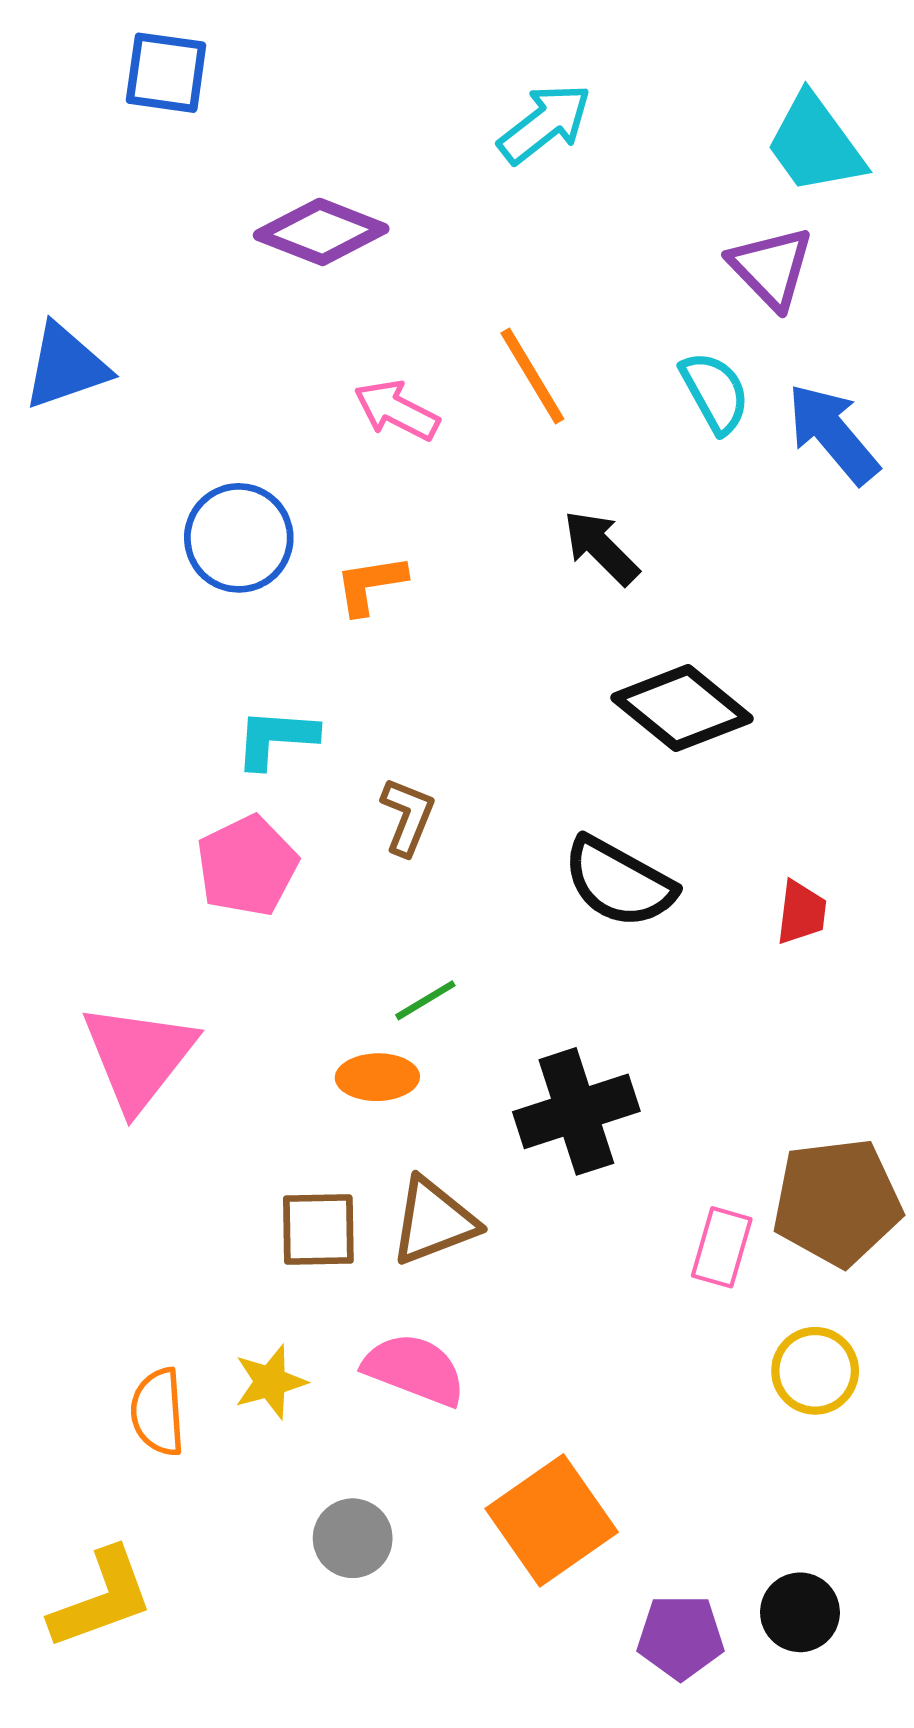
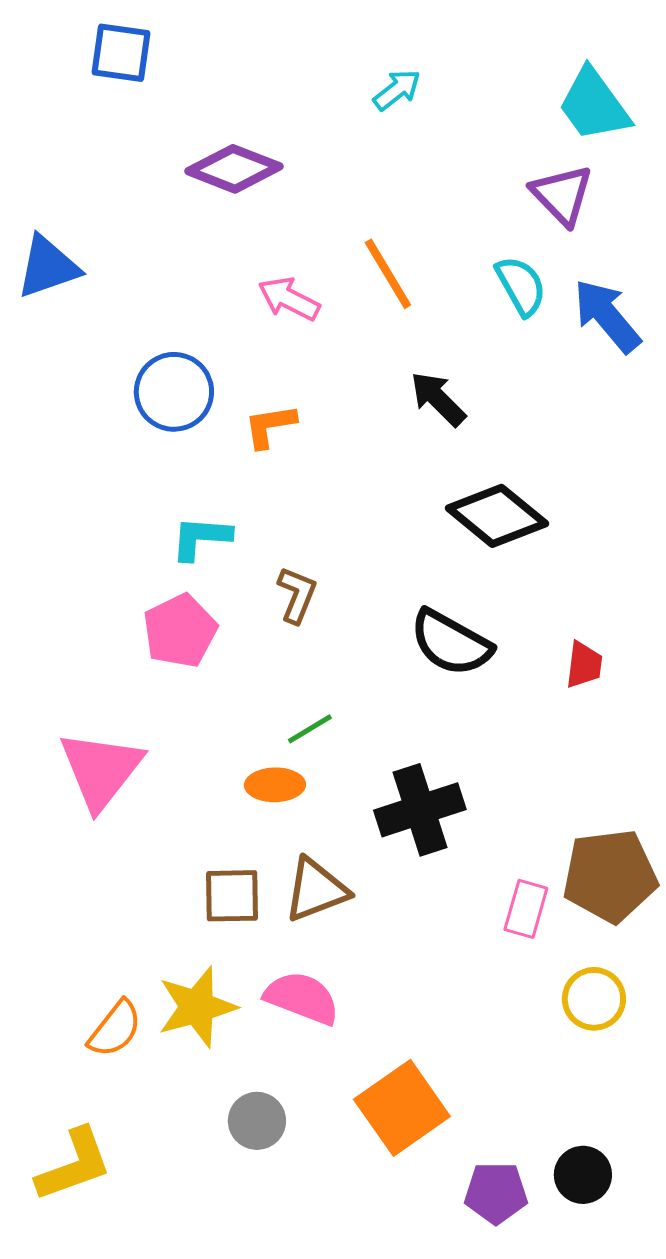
cyan arrow: (545, 123) -> (397, 90), size x0.7
yellow star: (270, 1382) -> (197, 1007), size x1.5
orange semicircle: (158, 1412) -> (115, 1029), turned -138

